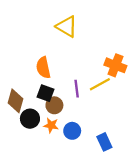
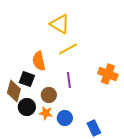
orange cross: (115, 65) -> (108, 74), moved
yellow line: (100, 84) -> (68, 49), moved
black square: (46, 93) -> (27, 79), moved

